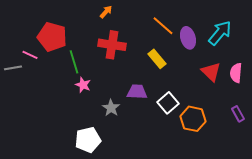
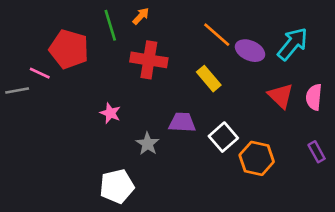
purple ellipse: (188, 38) -> (250, 51), turned -50
green line: (74, 62) -> (110, 25), moved

